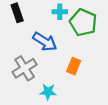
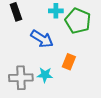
gray cross: (25, 68) -> (21, 78), moved, turned 30
cyan star: (48, 92) -> (45, 75), moved

